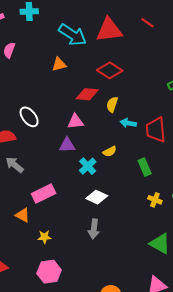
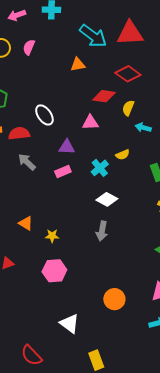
purple triangle: (67, 145) -> (67, 147), moved
pink rectangle: (44, 194) -> (63, 171), moved, size x0.7
orange triangle: (23, 215) -> (26, 223), moved

